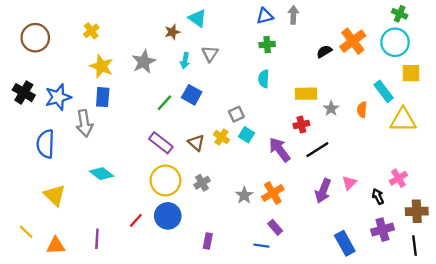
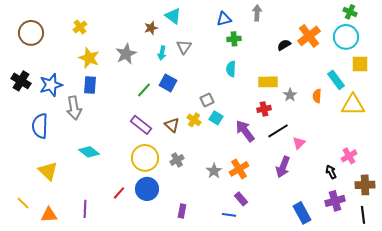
blue triangle: (265, 16) -> (224, 19), moved
pink triangle: (349, 183) -> (299, 143), moved

